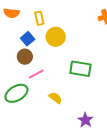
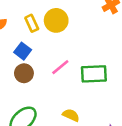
yellow circle: (56, 37) -> (56, 20), moved
pink line: (36, 74) -> (60, 67), moved

